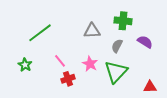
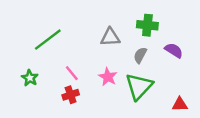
red cross: (68, 79) -> (71, 95), moved

